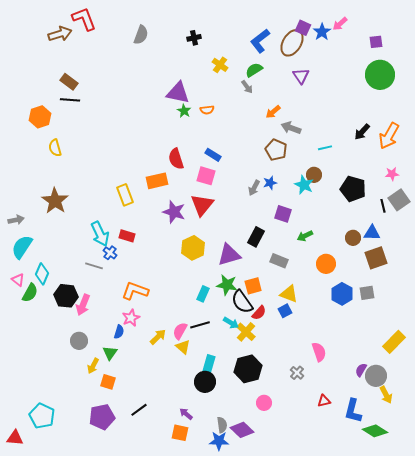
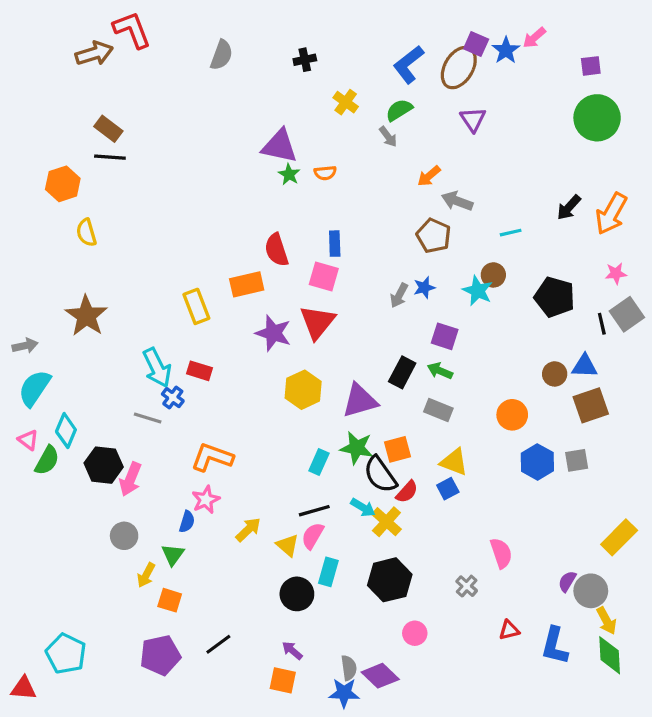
blue rectangle: (213, 155) -> (335, 244), turned 56
green arrow: (305, 236) -> (440, 371), moved, turned 49
pink semicircle: (180, 331) -> (313, 536), moved
black circle: (205, 382) -> (297, 594), moved
green diamond: (375, 431) -> (610, 655), moved, turned 55

